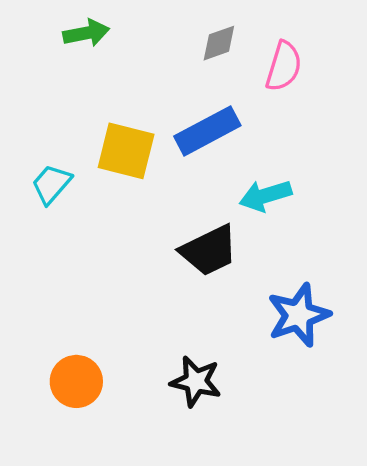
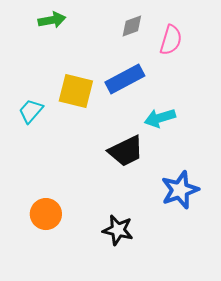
orange circle: (76, 381) -> (46, 214), moved

